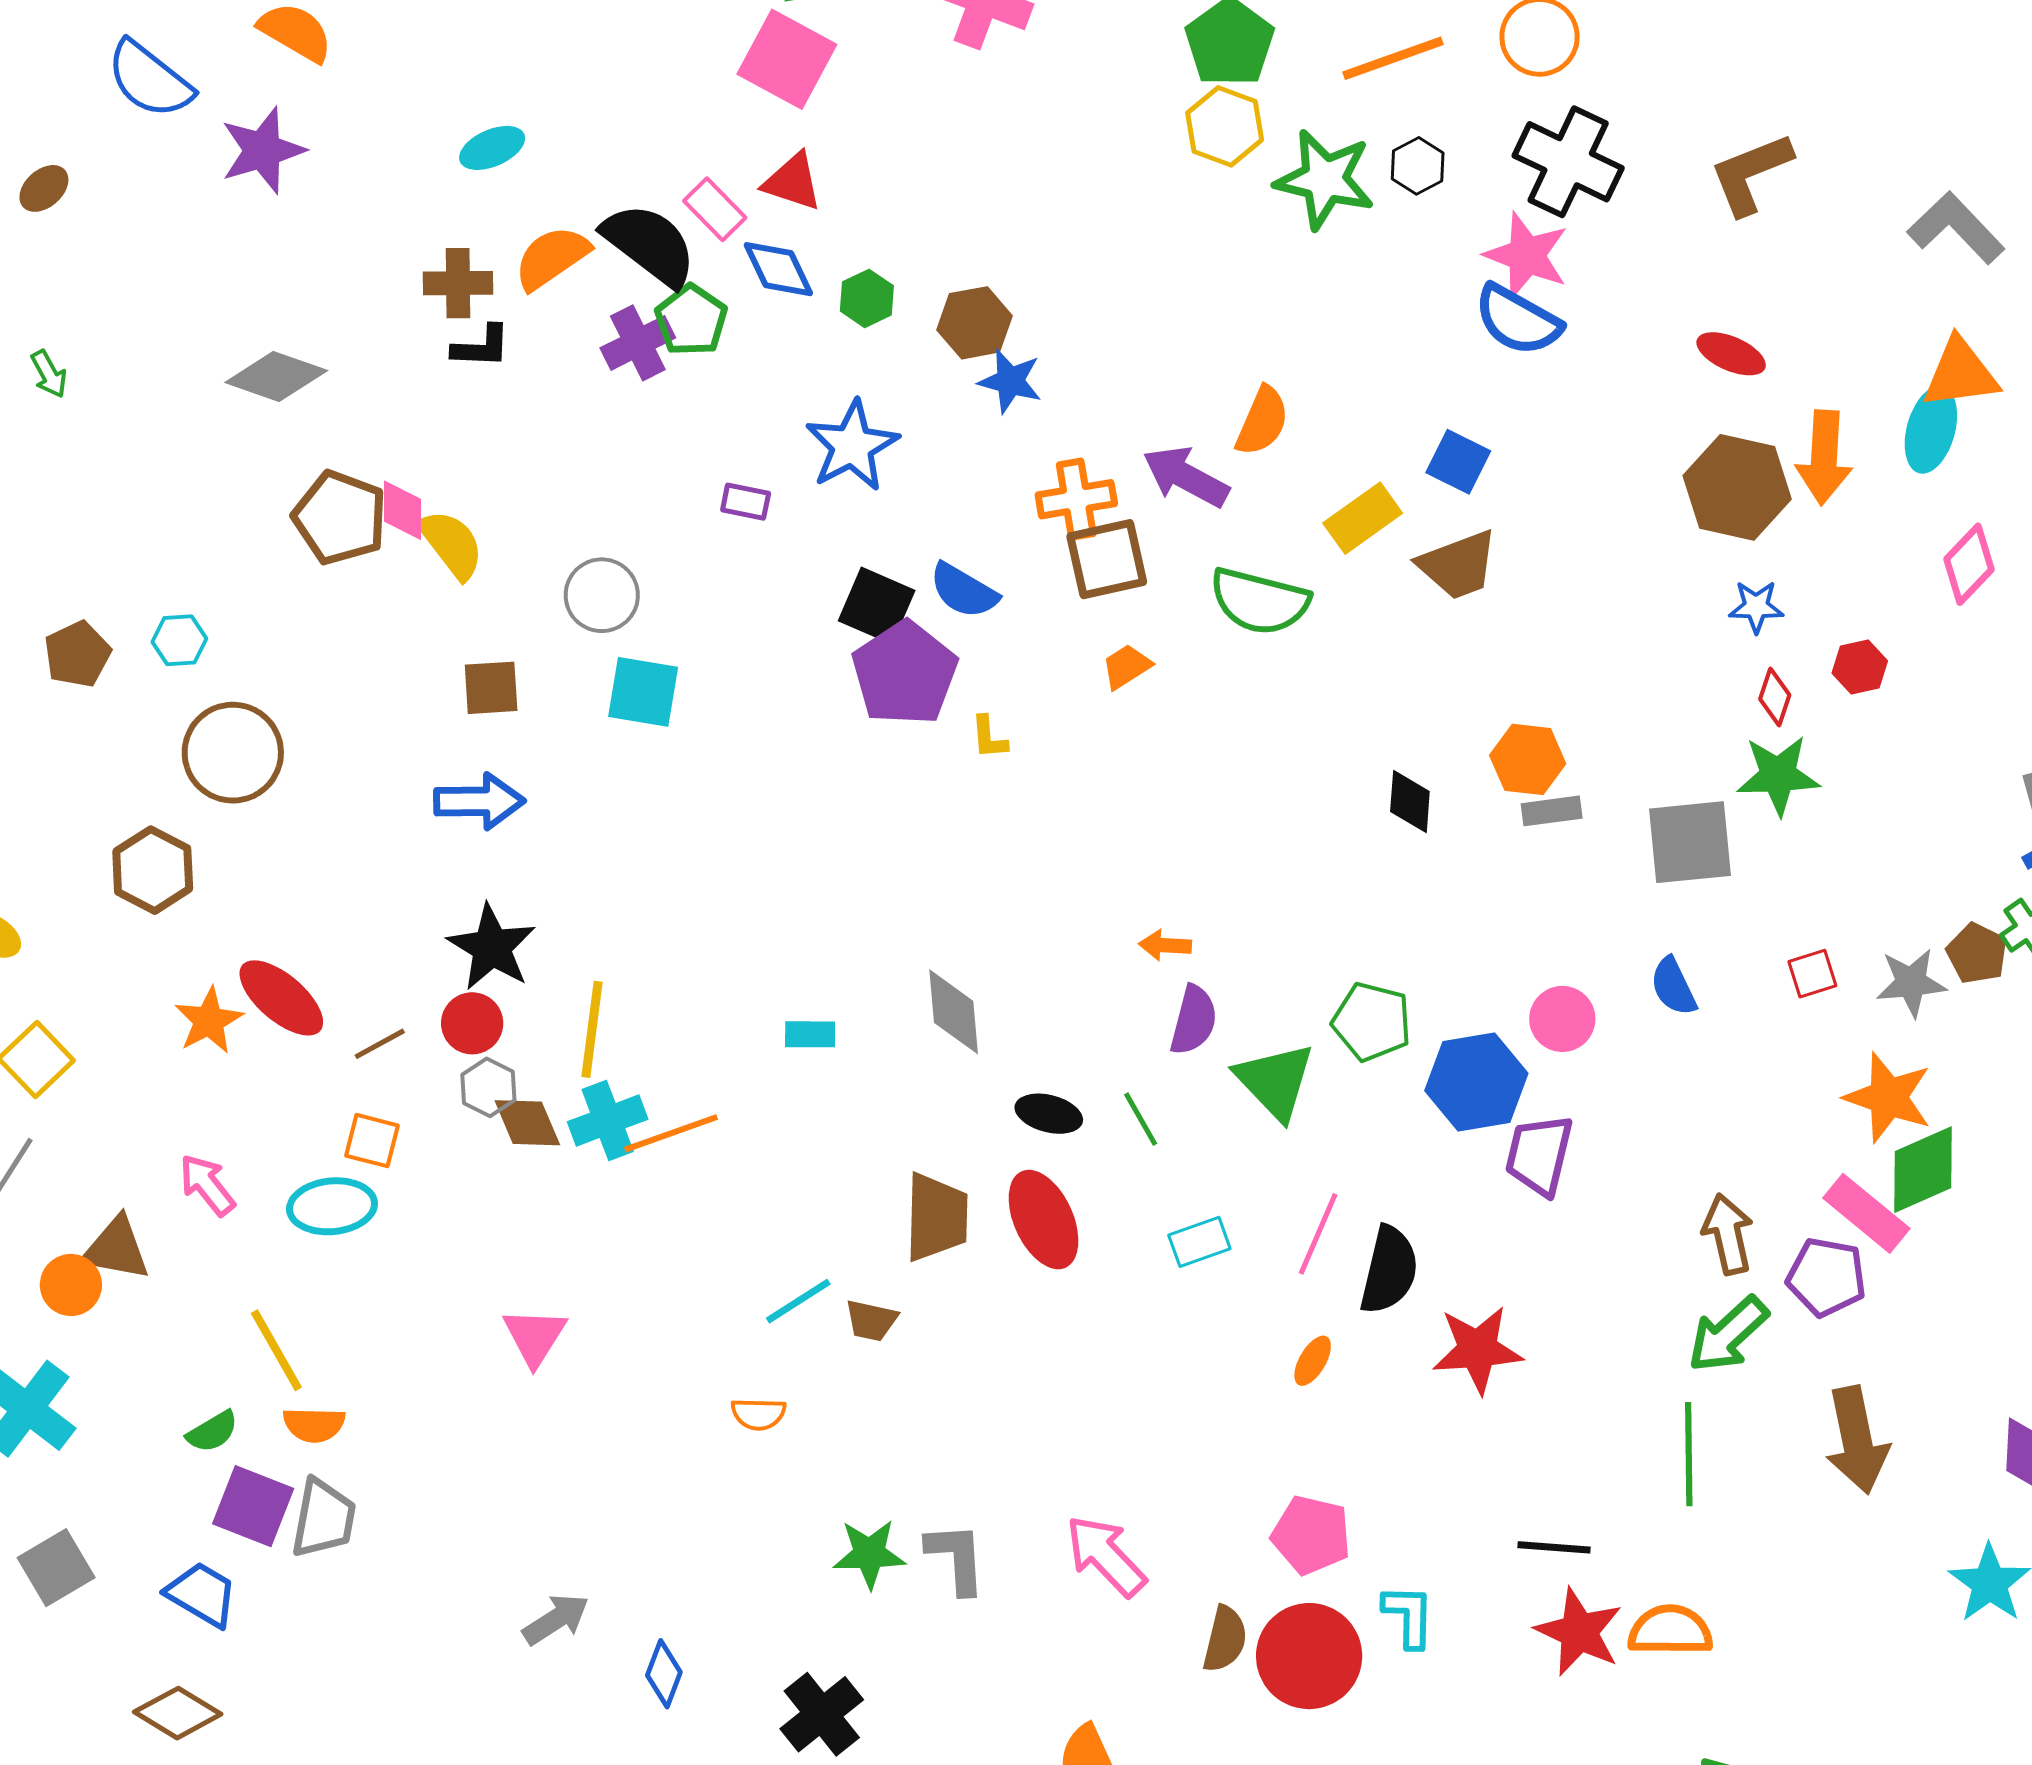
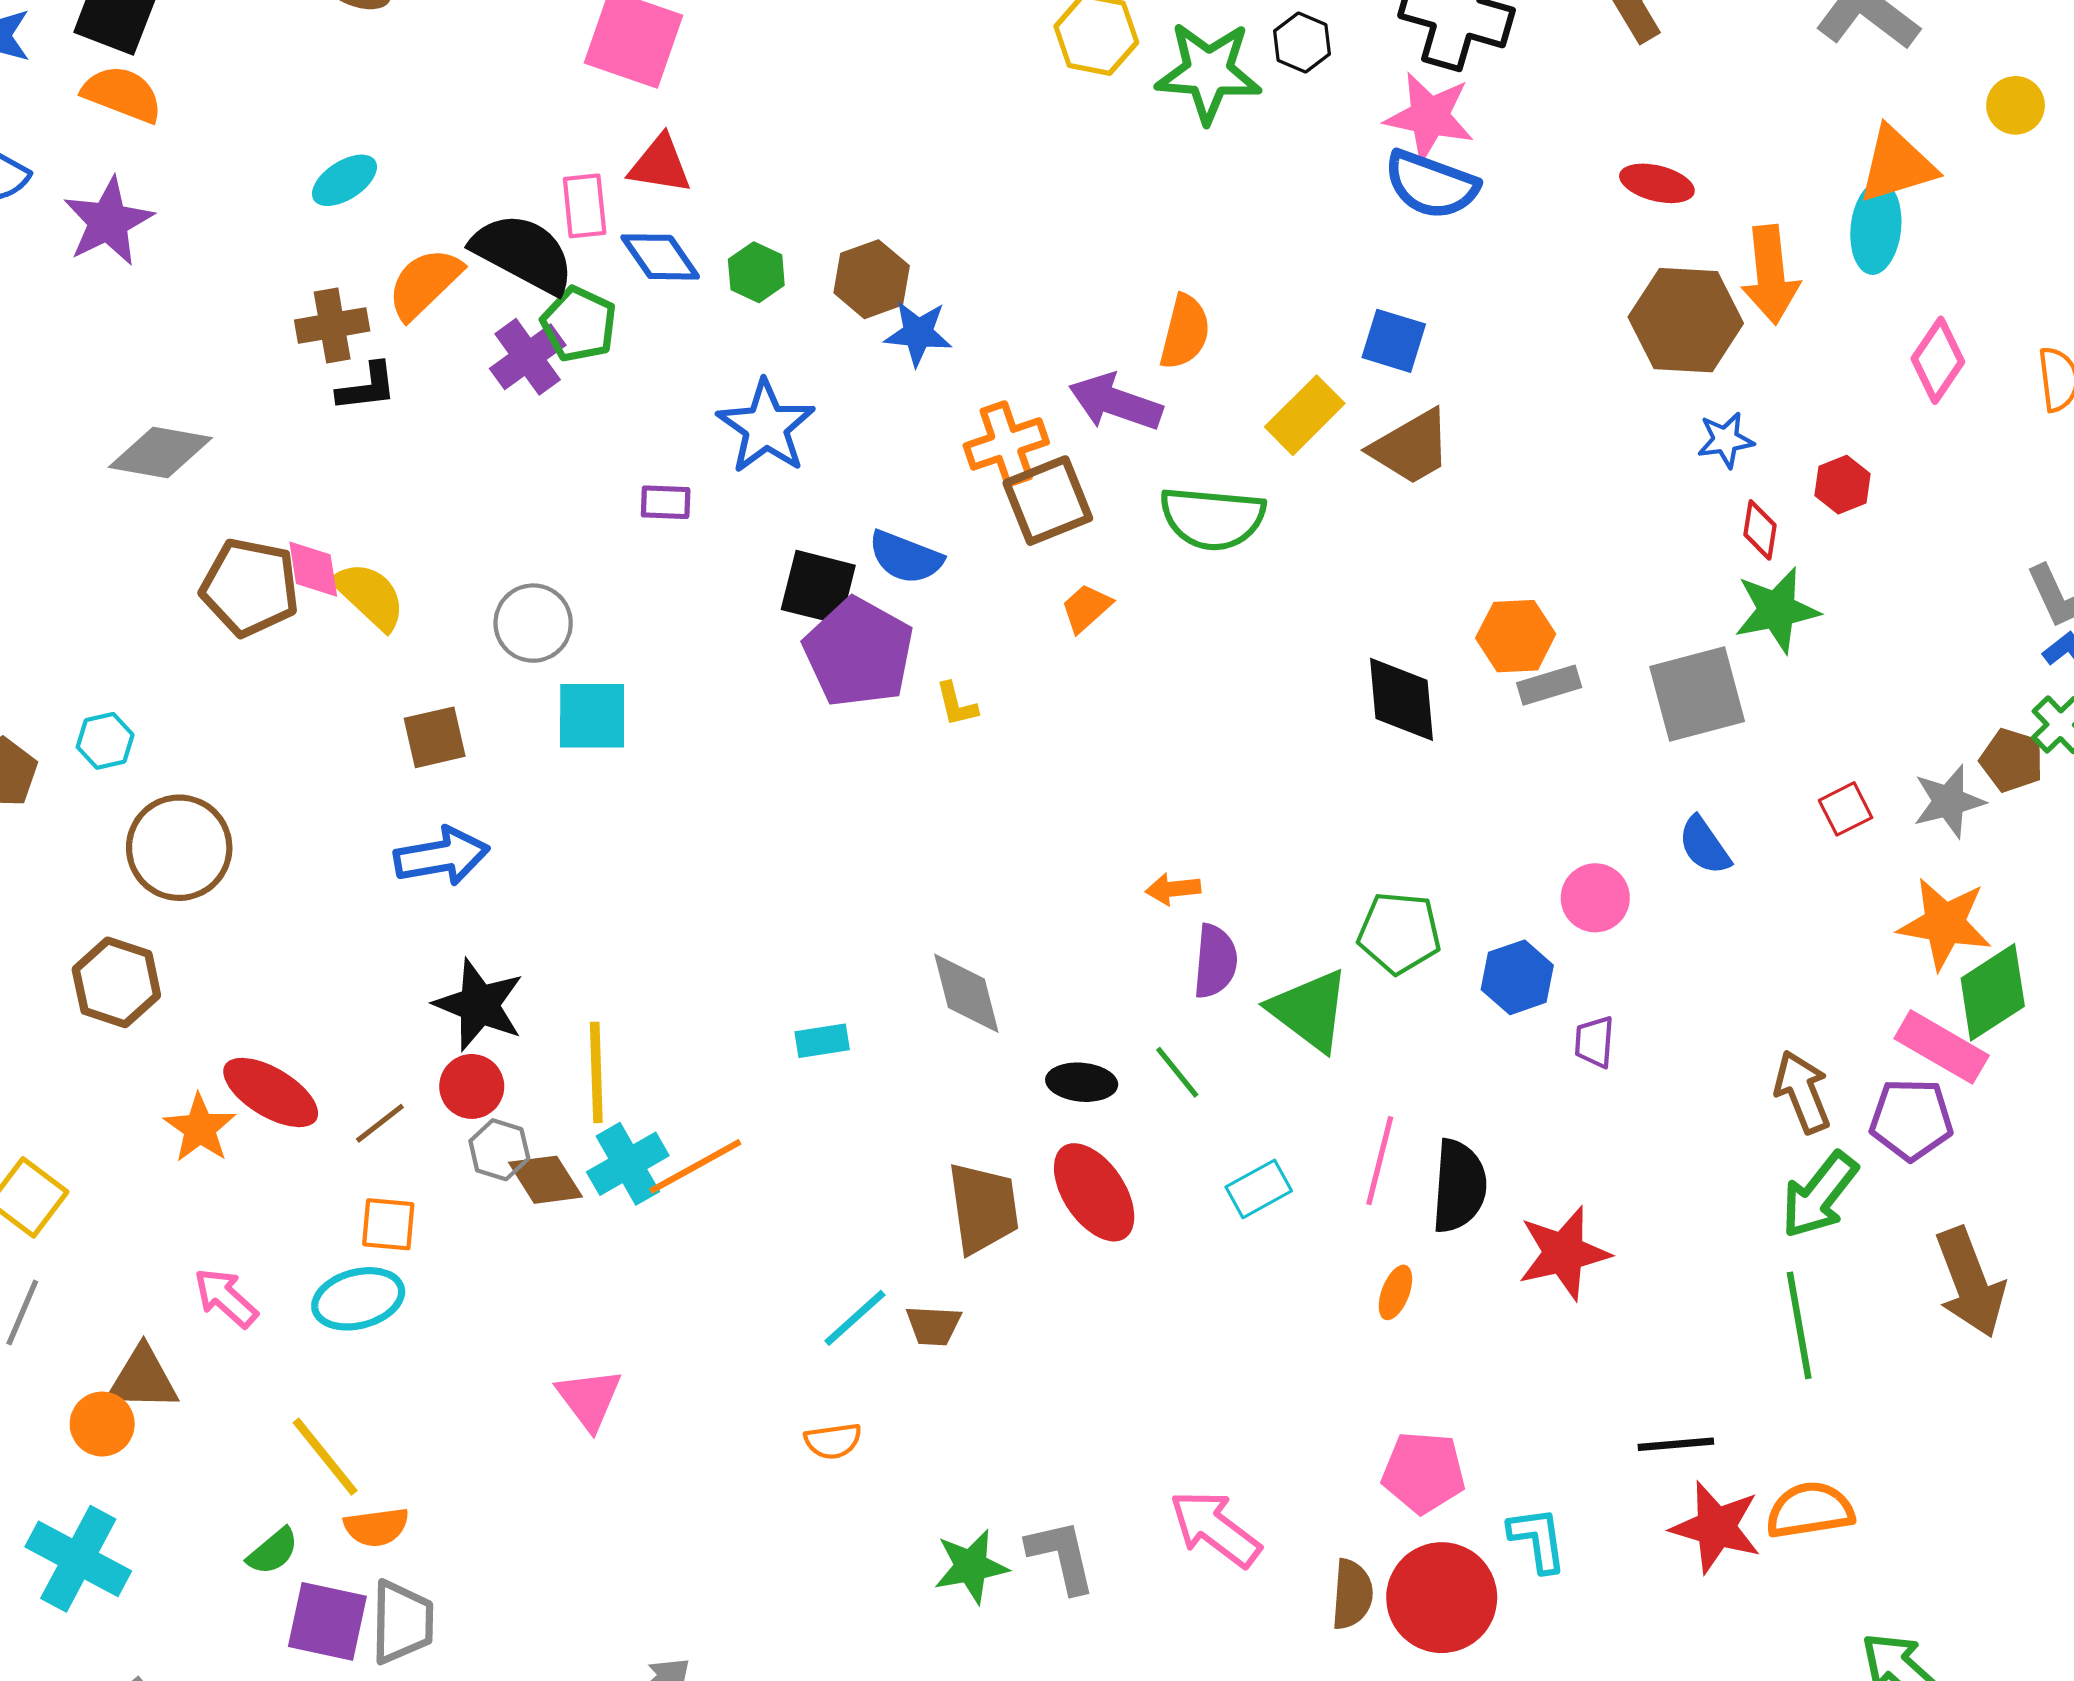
pink rectangle: (715, 209) -> (585, 206), turned 48
black diamond: (1410, 802) -> (1401, 699), size x1.4
blue hexagon: (1476, 1082) -> (1517, 977), size x0.7
purple trapezoid: (1539, 1155) -> (1594, 1042), size x0.6

